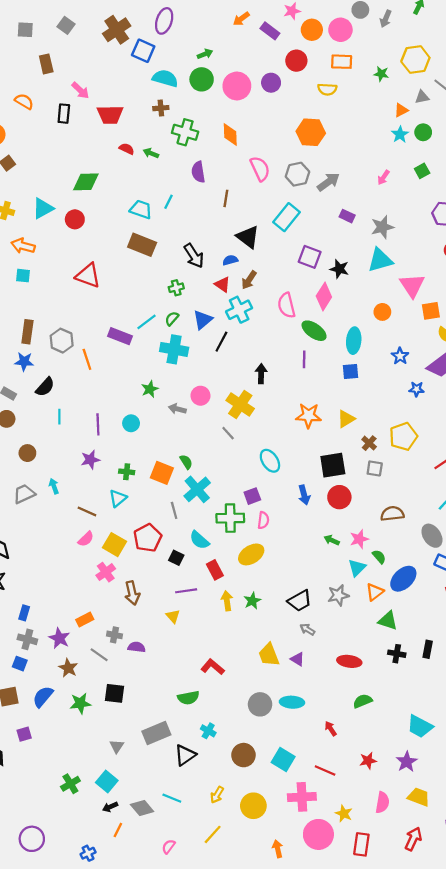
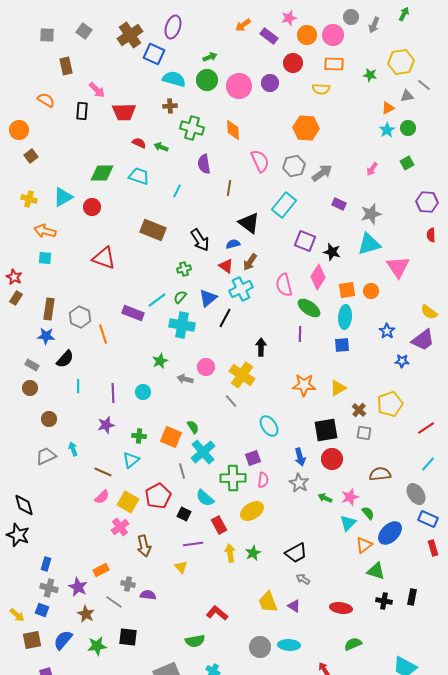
cyan trapezoid: (141, 209) -> (139, 176), moved
orange square: (431, 311) -> (347, 290), moved
gray star: (338, 595) -> (299, 483), moved, turned -30

